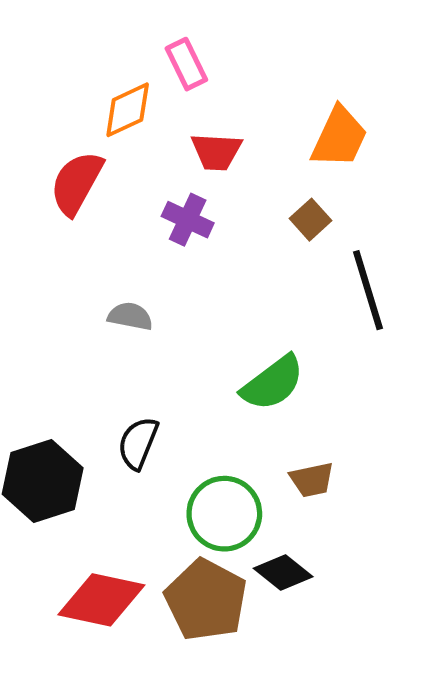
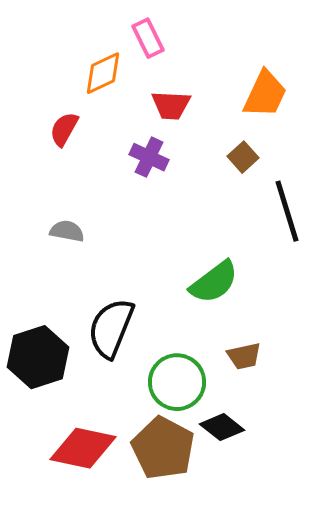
red semicircle: (77, 183) -> (64, 129), size x0.7
gray semicircle: (130, 316) -> (67, 231), moved
black semicircle: (138, 443) -> (111, 328), size x1.5

